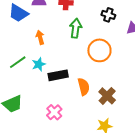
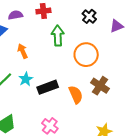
black cross: (108, 15) -> (89, 16), turned 32
brown cross: (107, 96) -> (100, 86), moved

